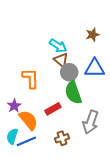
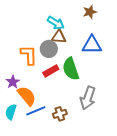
brown triangle: (61, 60) -> (59, 37), turned -35
gray circle: (69, 72) -> (49, 49), moved
red rectangle: (53, 109) -> (51, 71), moved
blue line: (26, 141) -> (36, 111), moved

